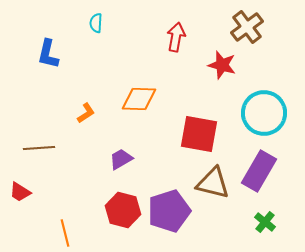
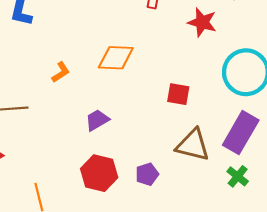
red square: (199, 134) -> (178, 94), size x0.6
purple pentagon: (169, 211) -> (147, 174), size x0.5
green cross: (265, 222) -> (238, 176), moved

